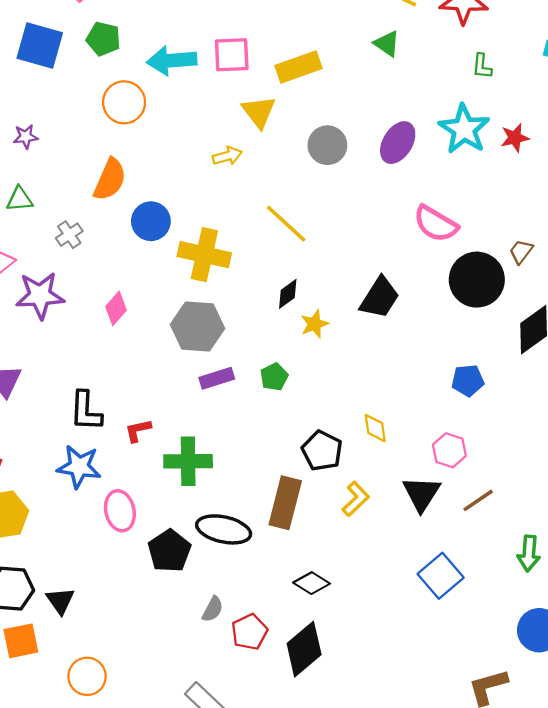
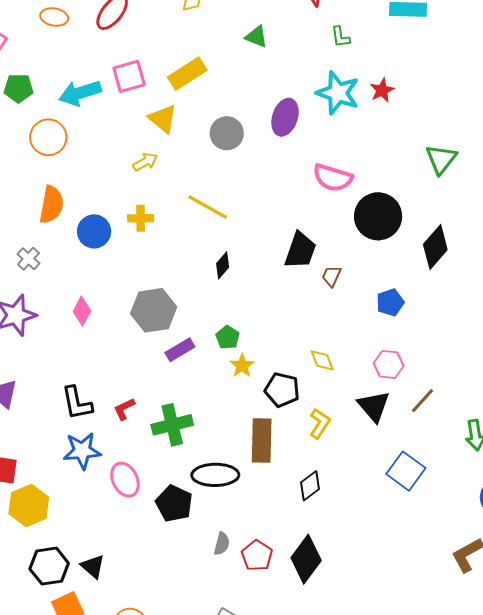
brown trapezoid: (521, 252) -> (332, 276), moved
yellow cross: (204, 255) -> (141, 218), moved, size x0.6
yellow star: (314, 324) -> (242, 366), moved
black diamond: (312, 583) -> (310, 486), moved, turned -56

